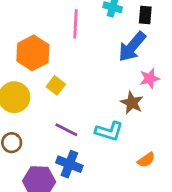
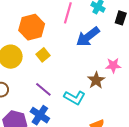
blue arrow: (132, 47) -> (88, 37), moved

